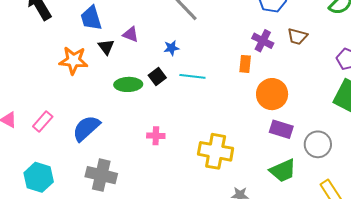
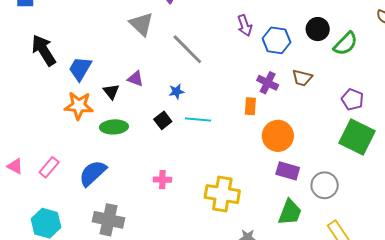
blue trapezoid: (91, 18) -> (80, 69), moved, turned 48
green ellipse: (128, 84) -> (114, 127), moved
green trapezoid: (283, 171) -> (290, 212), turned -44

